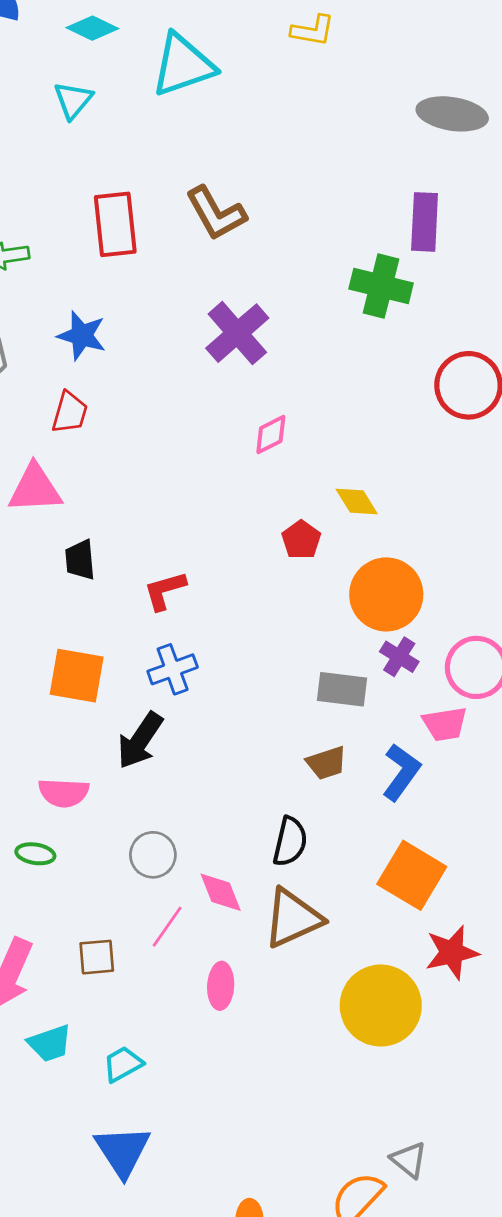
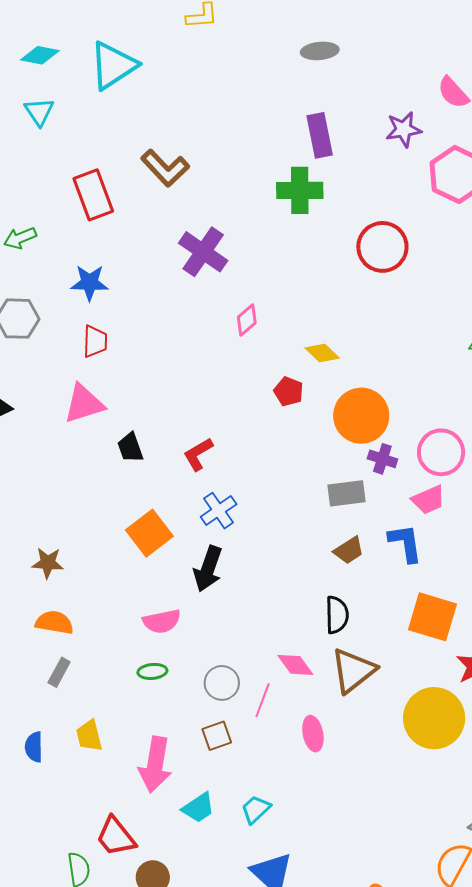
gray ellipse: (452, 114) -> (320, 51), size x0.7
orange square: (77, 676) -> (149, 533), turned -33
blue L-shape: (401, 772) -> (405, 543), turned -30
gray circle: (153, 855) -> (222, 683), moved

